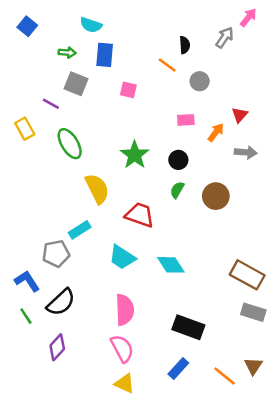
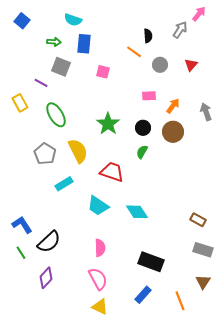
red triangle: (240, 115) -> (191, 65), moved
gray arrow: (246, 152) -> (206, 112), moved, turned -114
brown circle: (216, 196) -> (173, 132), moved
gray pentagon: (56, 254) -> (45, 154), moved, turned -30
brown rectangle: (247, 275) -> (198, 220), size x0.6
pink semicircle: (125, 310) -> (100, 248), size x0.7
brown triangle: (253, 366) -> (203, 282), moved
orange line: (225, 376) -> (180, 301), turned 30

